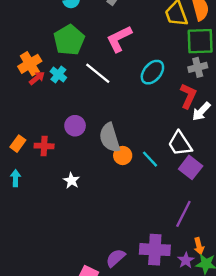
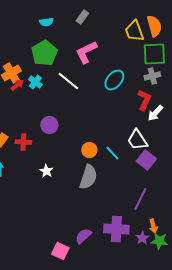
gray semicircle: (110, 138) -> (88, 177), moved, turned -145

